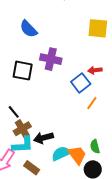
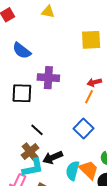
blue square: (81, 83) -> (84, 128), moved
orange line: (92, 103) -> (89, 97), moved
black line: (14, 112) -> (37, 130), moved
cyan semicircle: (61, 153) -> (73, 171), turned -42

